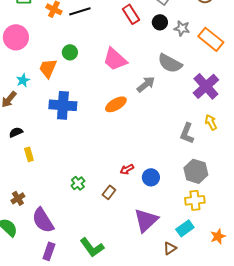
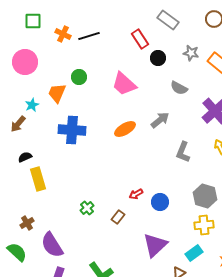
black circle: (160, 22) -> (158, 58), moved
gray semicircle: (170, 63) -> (179, 88), size x0.7
gray arrow: (146, 84) -> (160, 120), moved
gray L-shape: (187, 133) -> (183, 152), moved
yellow rectangle: (29, 154) -> (38, 179), size x1.6

